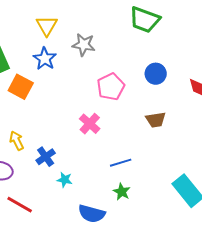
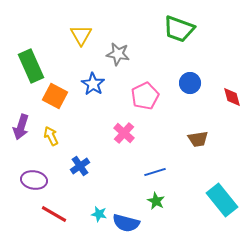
blue star: (45, 59) -> (93, 84), moved
brown trapezoid: (156, 120) -> (198, 139), moved
yellow arrow: (17, 141) -> (51, 136), moved
cyan star: (65, 180) -> (99, 214), moved

